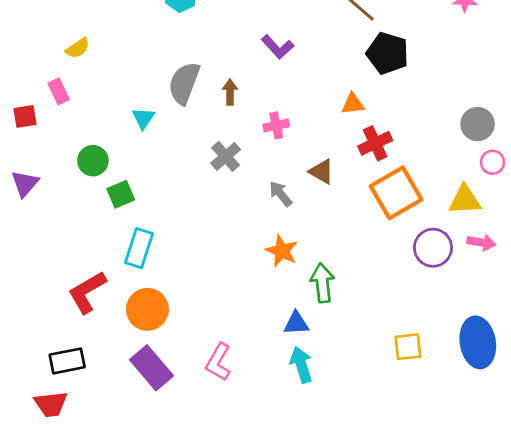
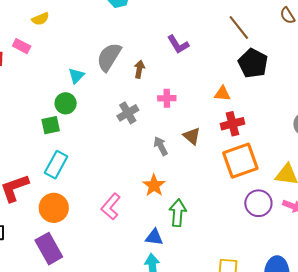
pink rectangle: (59, 91) -> (22, 46), turned -48
green circle: (93, 161) -> (66, 103), moved
pink L-shape: (218, 362) -> (111, 206), moved

